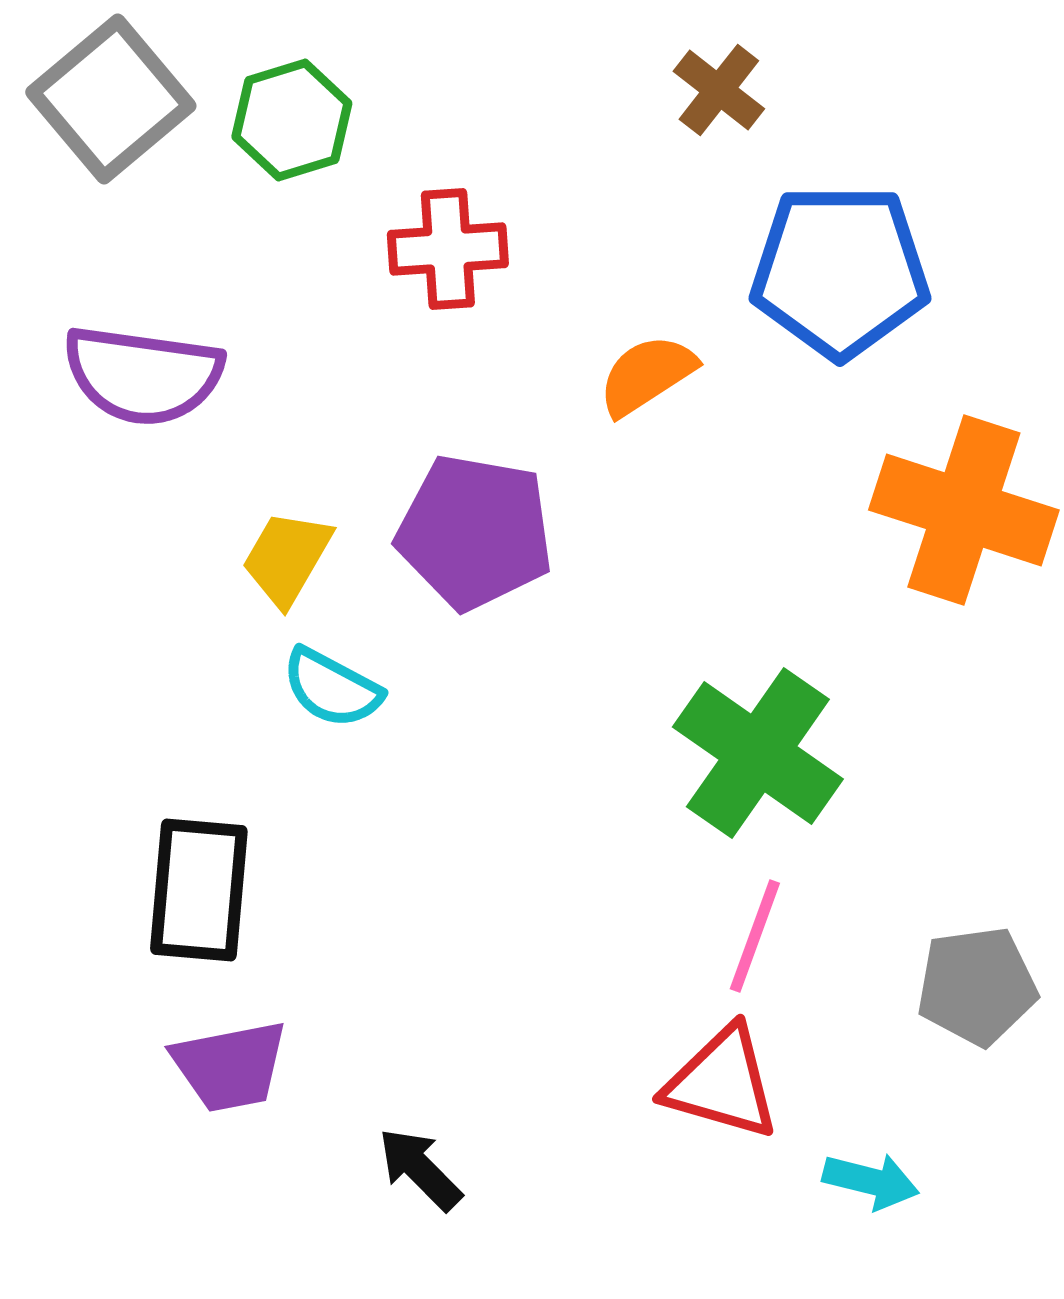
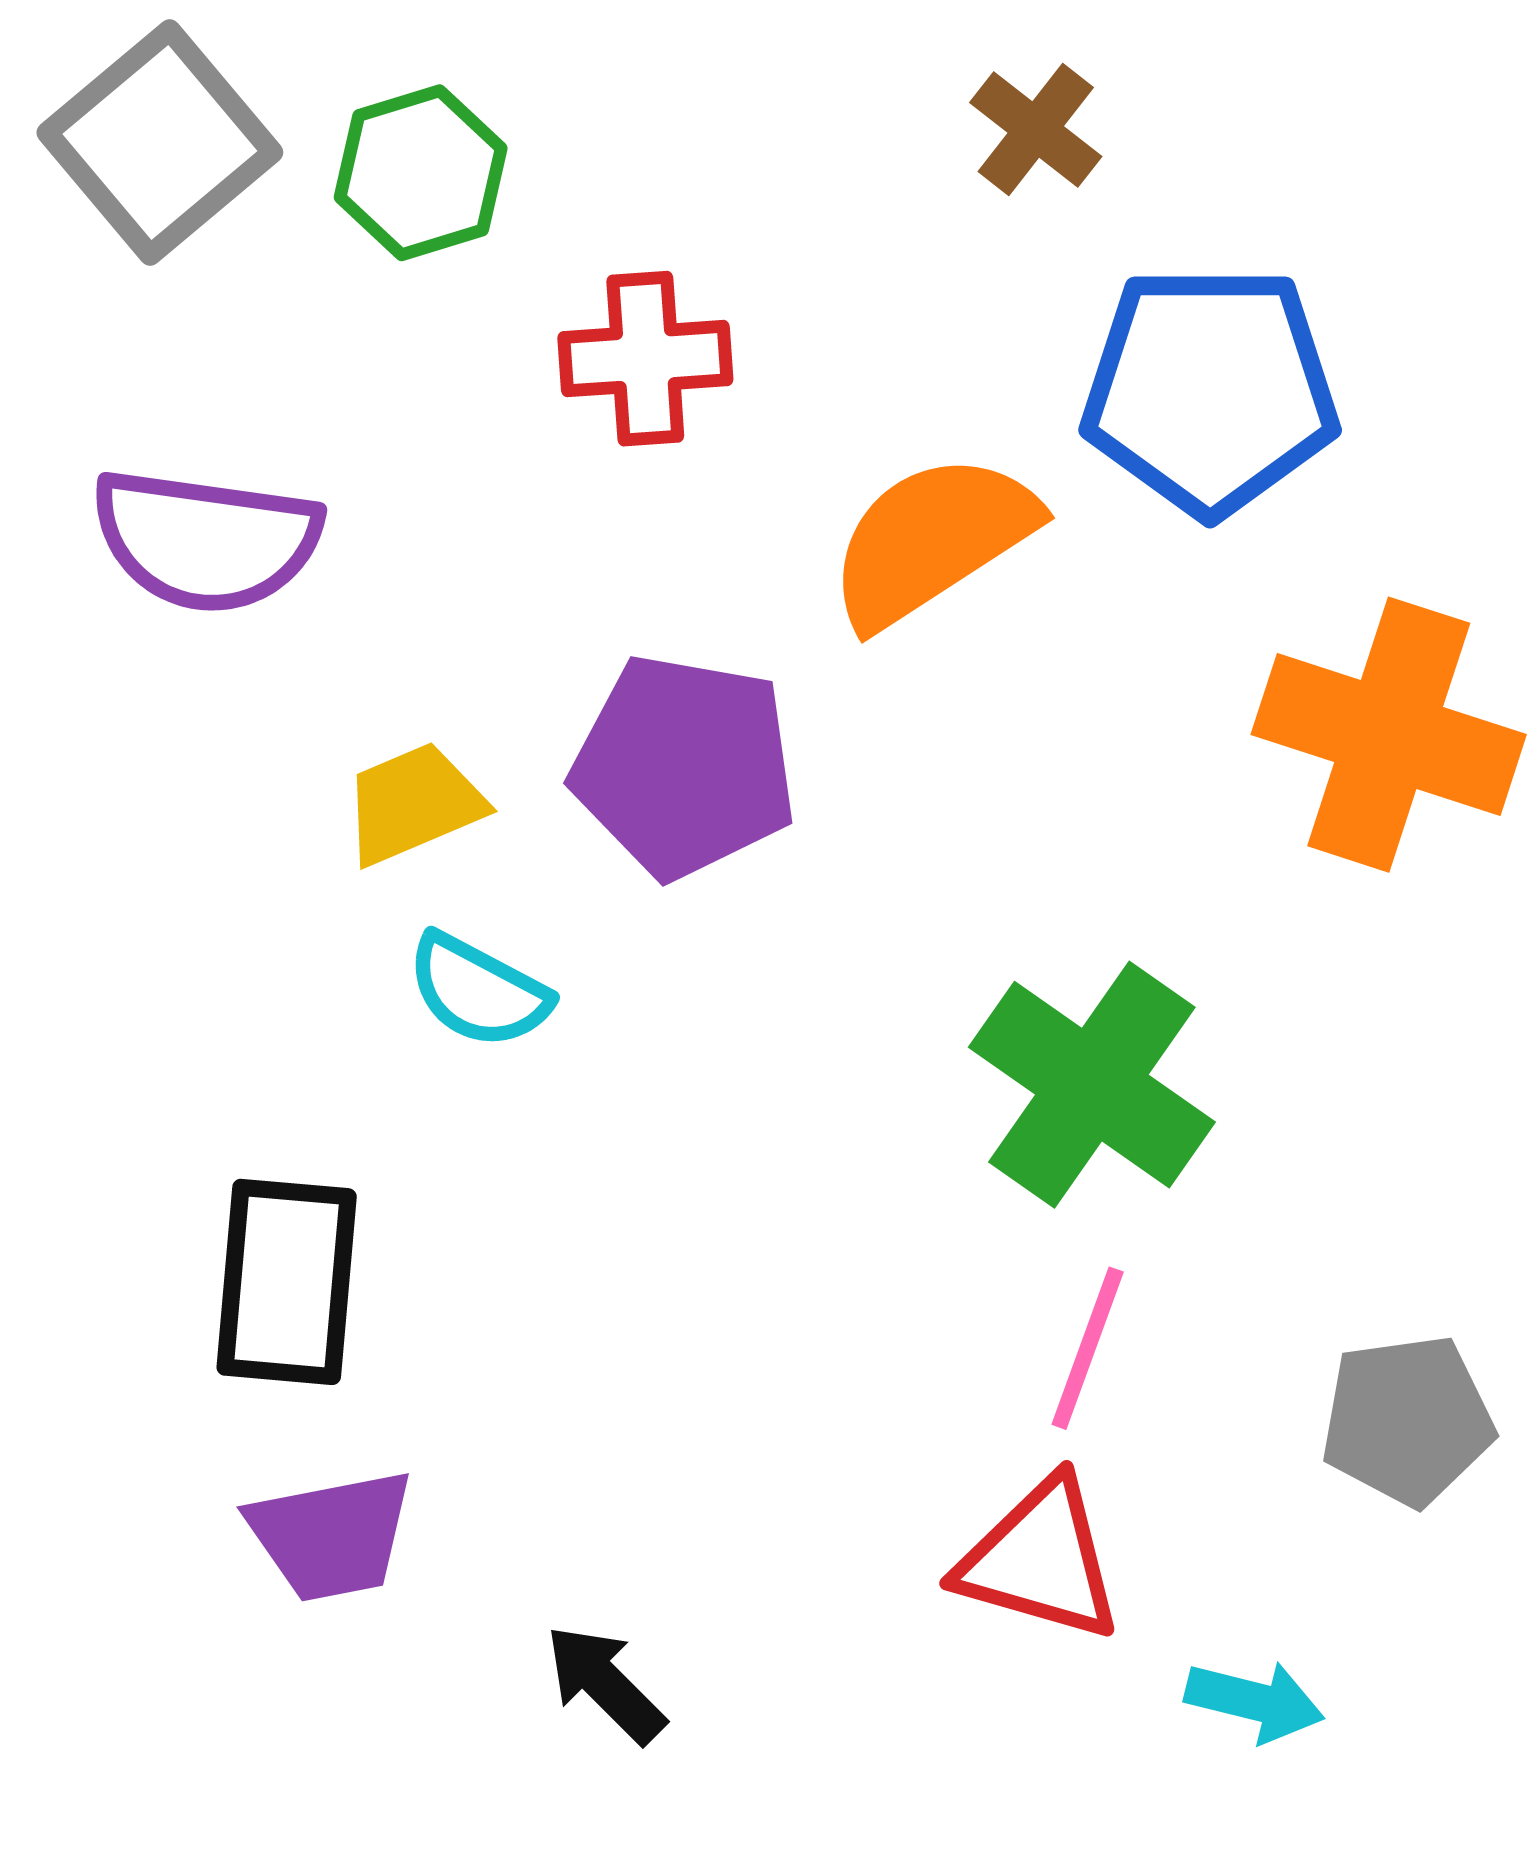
orange semicircle: (647, 375) -> (932, 540), size x1.5
yellow trapezoid: (287, 558) -> (413, 804), turned 37

